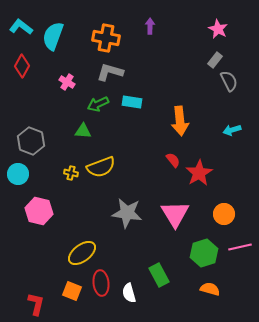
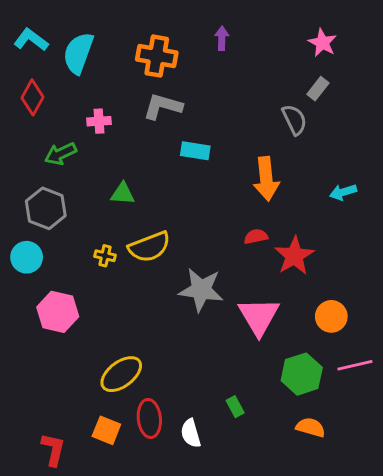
gray semicircle: (229, 81) -> (294, 120), moved
pink cross: (67, 82) -> (99, 121), turned -35
green arrow: (98, 104) -> (61, 154), moved
red semicircle: (173, 160) -> (256, 237), turned -63
gray star: (127, 213) -> (201, 290), moved
green rectangle: (159, 275) -> (235, 407), size x0.6

